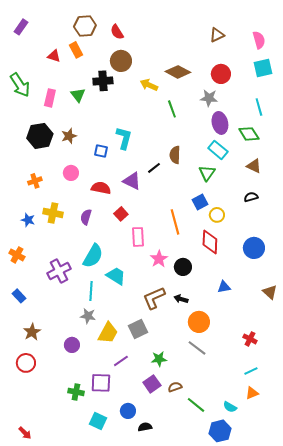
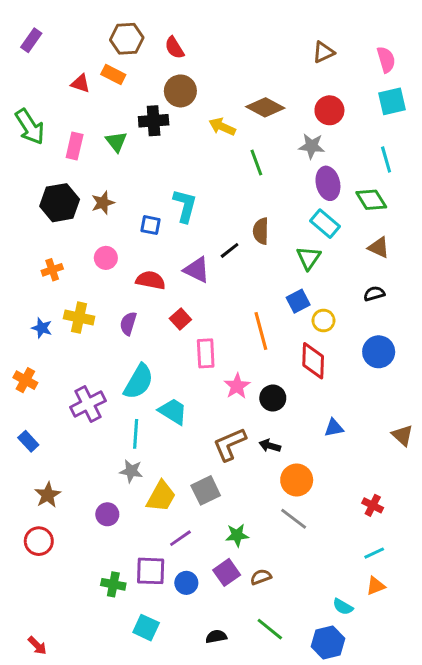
orange rectangle: (76, 50) -> (113, 75), turned -35
blue circle: (254, 248) -> (379, 352), moved
green line: (196, 405) -> (270, 629), moved
blue circle: (128, 411) -> (186, 583), moved

